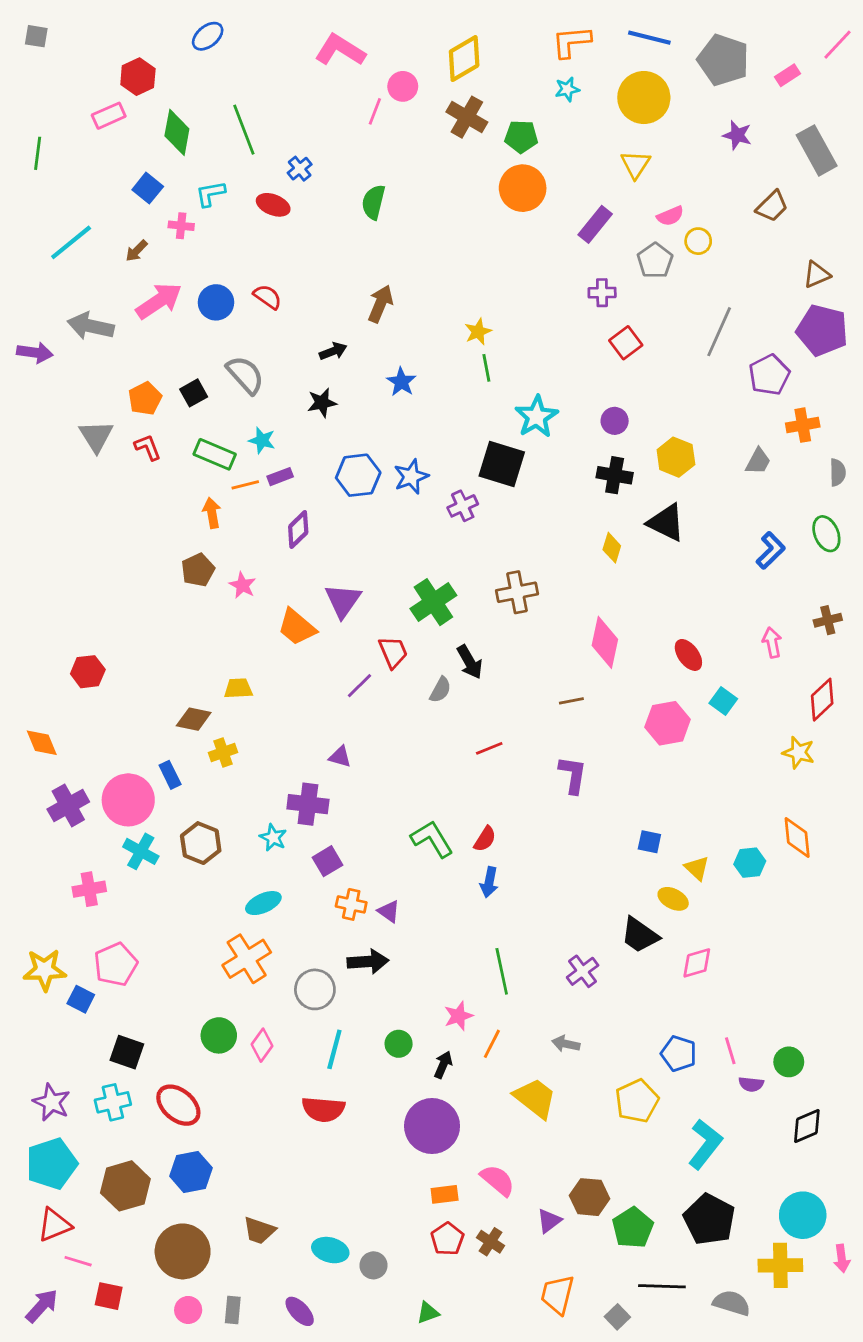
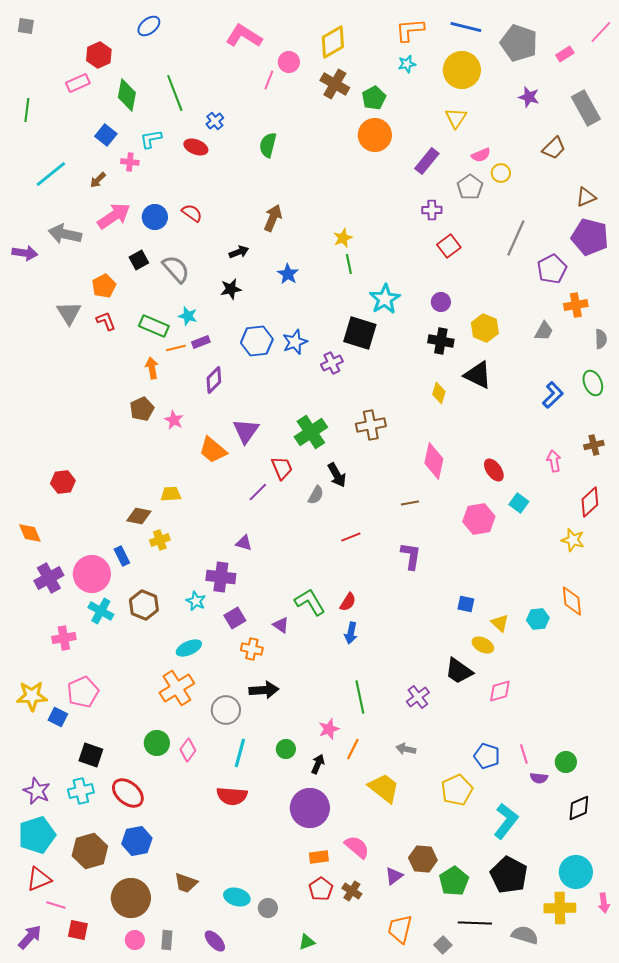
green pentagon: (521, 137) -> (374, 98), turned -30
black square: (194, 393) -> (139, 260), moved
purple triangle: (389, 911) -> (281, 625), moved

